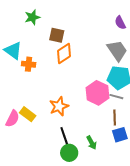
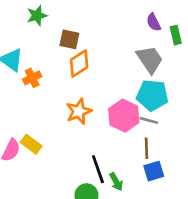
orange cross: (29, 64) -> (32, 78), turned -32
orange star: (59, 106) -> (79, 111), moved
black line: (65, 138) -> (98, 169), moved

